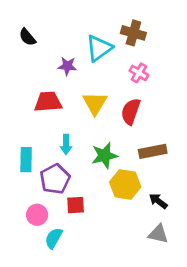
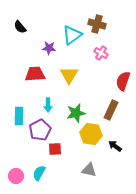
red semicircle: (131, 111) -> (123, 81), moved
brown rectangle: (153, 151) -> (111, 110), turned -54
pink circle: (37, 215) -> (16, 176), moved
gray triangle: (158, 234) -> (89, 170), moved

